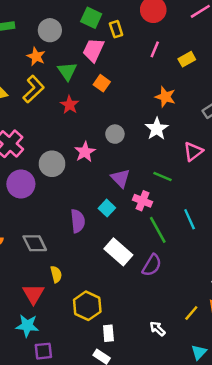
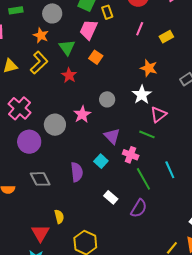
pink triangle: (193, 151) -> (158, 114), moved
gray diamond: (35, 243) -> (40, 179), moved
white rectangle: (118, 252) -> (111, 197), size x0.6

